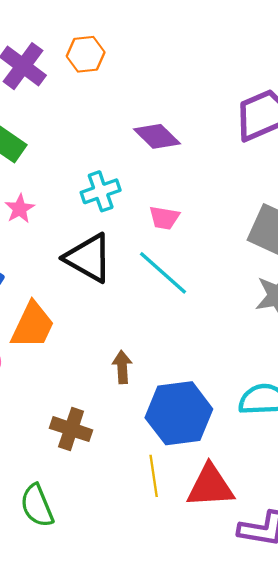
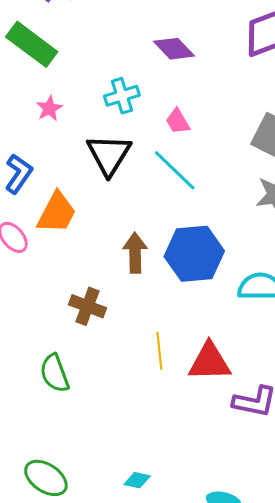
pink trapezoid: (164, 218) -> (178, 121), turned 48
black triangle: (89, 258) -> (109, 155), turned 30
brown arrow: (122, 367) -> (135, 253), size x1.4
blue hexagon: (179, 413) -> (194, 254), moved

